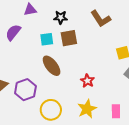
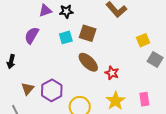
black star: (61, 17) -> (66, 11), moved
brown square: (69, 38) -> (88, 33), turned 36
brown ellipse: (52, 66) -> (88, 62), moved

